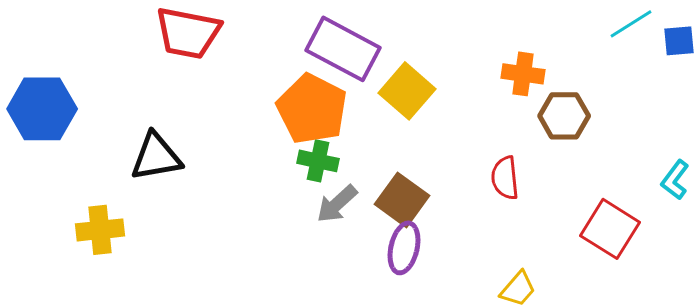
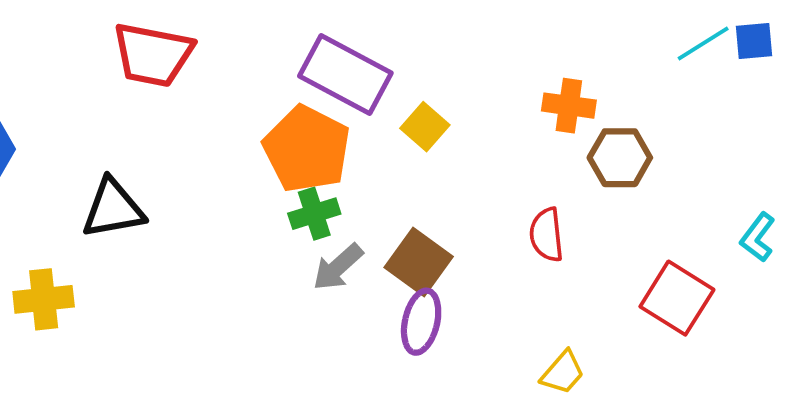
blue square: (679, 41) -> (754, 41), moved
yellow square: (407, 91) -> (425, 127), size x0.7
green cross: (318, 161) -> (314, 214), turned -30

